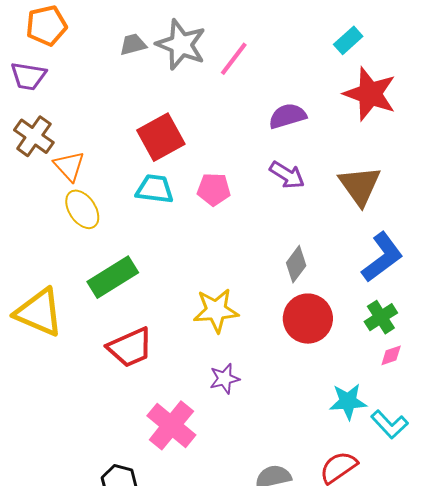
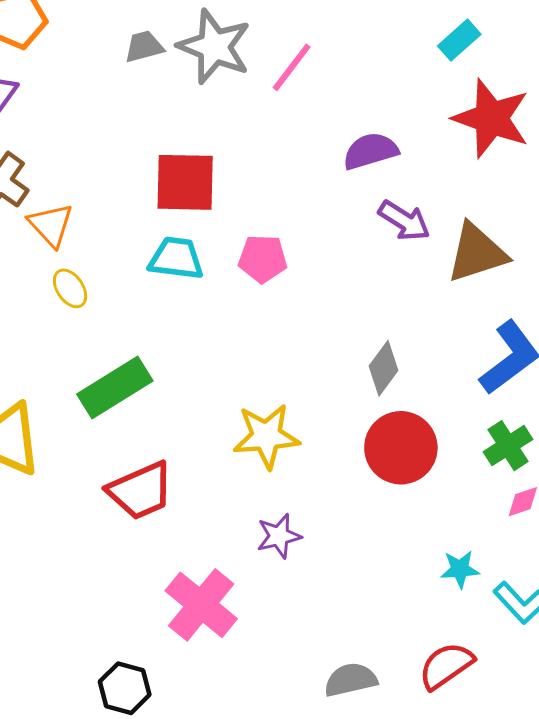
red square: (161, 137) -> (185, 182), turned 30
purple arrow: (287, 175) -> (404, 221), moved
brown triangle: (360, 186) -> (477, 253), turned 48
yellow ellipse: (82, 209) -> (70, 288), size x0.7
cyan star: (348, 401) -> (460, 569), size x0.7

